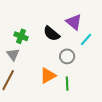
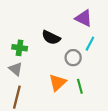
purple triangle: (74, 22) -> (84, 18), moved
cyan line: (86, 39) -> (90, 44), moved

